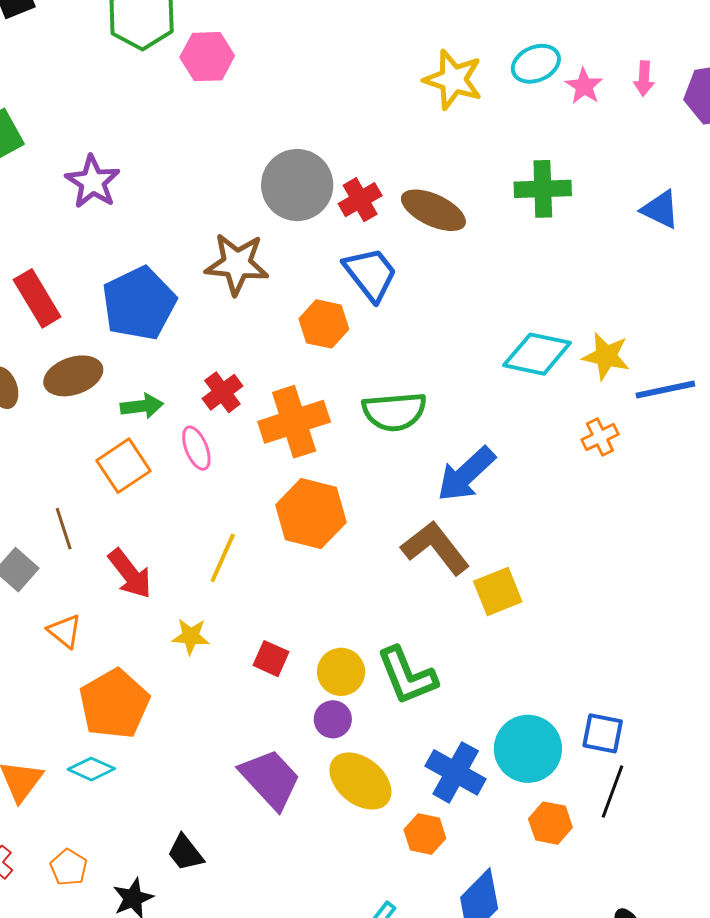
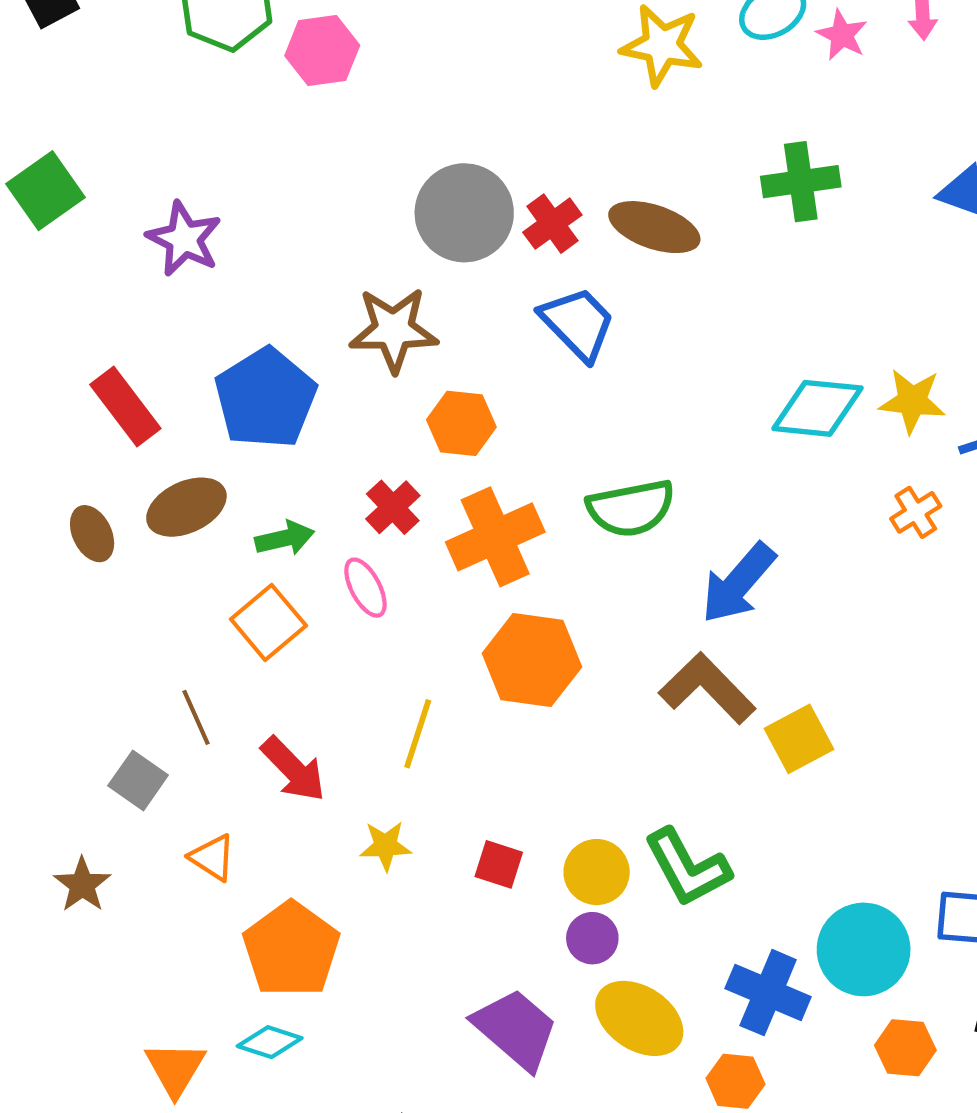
orange hexagon: (324, 324) -> (461, 423), moved

